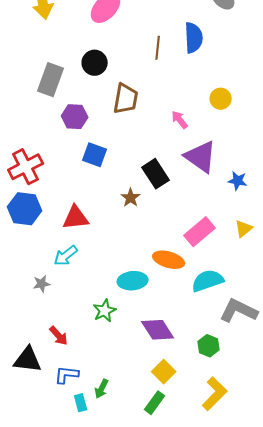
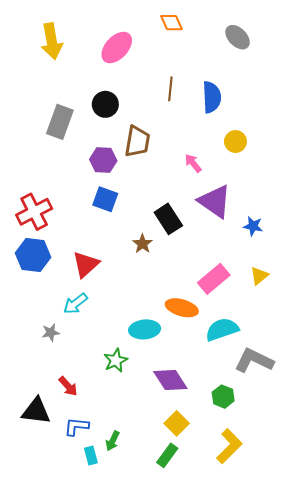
blue semicircle: (194, 38) -> (212, 97), moved
purple hexagon: (75, 117) -> (103, 160), moved
red triangle: (76, 218) -> (86, 264), turned -36

